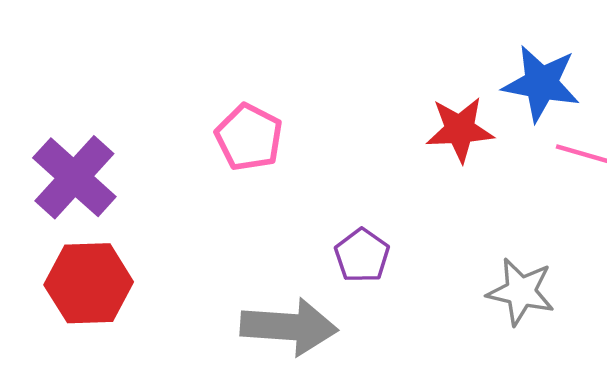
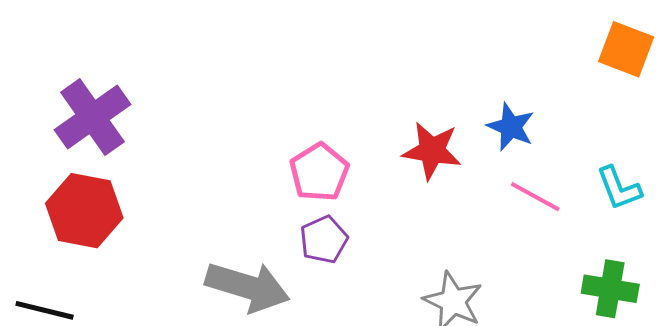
blue star: (541, 83) -> (511, 127), size x0.7
pink pentagon: (249, 137) -> (319, 172), moved

